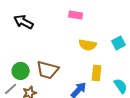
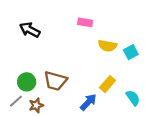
yellow semicircle: (88, 45) -> (107, 46), moved
yellow rectangle: (97, 73) -> (107, 84), turned 35

